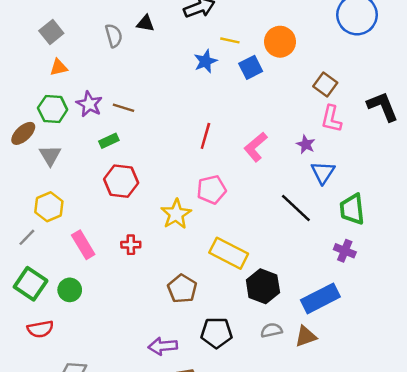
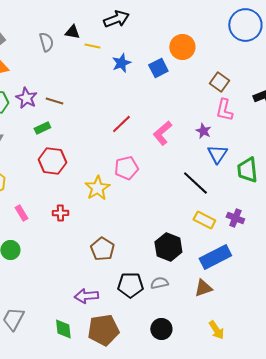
yellow line: (230, 40) -> (92, 46), moved
red line: (205, 136) -> (121, 124), turned 30
green trapezoid: (352, 209) -> (247, 170), moved
pink rectangle: (83, 245) -> (21, 213), size x0.7
yellow rectangle: (229, 253) -> (204, 220), moved, size x0.7
gray semicircle: (271, 330) -> (159, 283), moved

